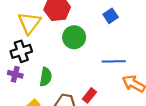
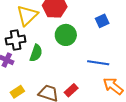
green semicircle: (46, 77) -> (36, 53), moved

